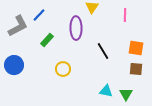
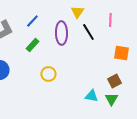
blue line: (39, 15) -> (32, 21), moved
black line: (103, 51) -> (88, 32), moved
brown square: (136, 69) -> (114, 81), moved, turned -32

